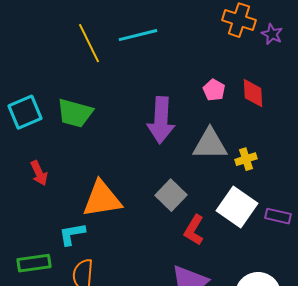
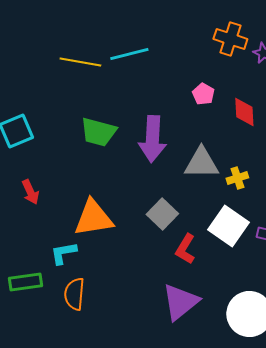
yellow line: (89, 43) -> (80, 62), turned -54
pink pentagon: (214, 90) -> (203, 94), moved
green trapezoid: (75, 113) -> (98, 132), moved

